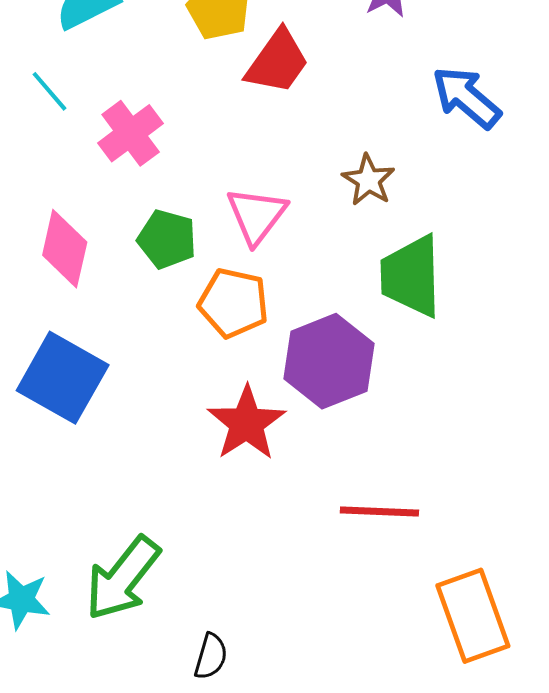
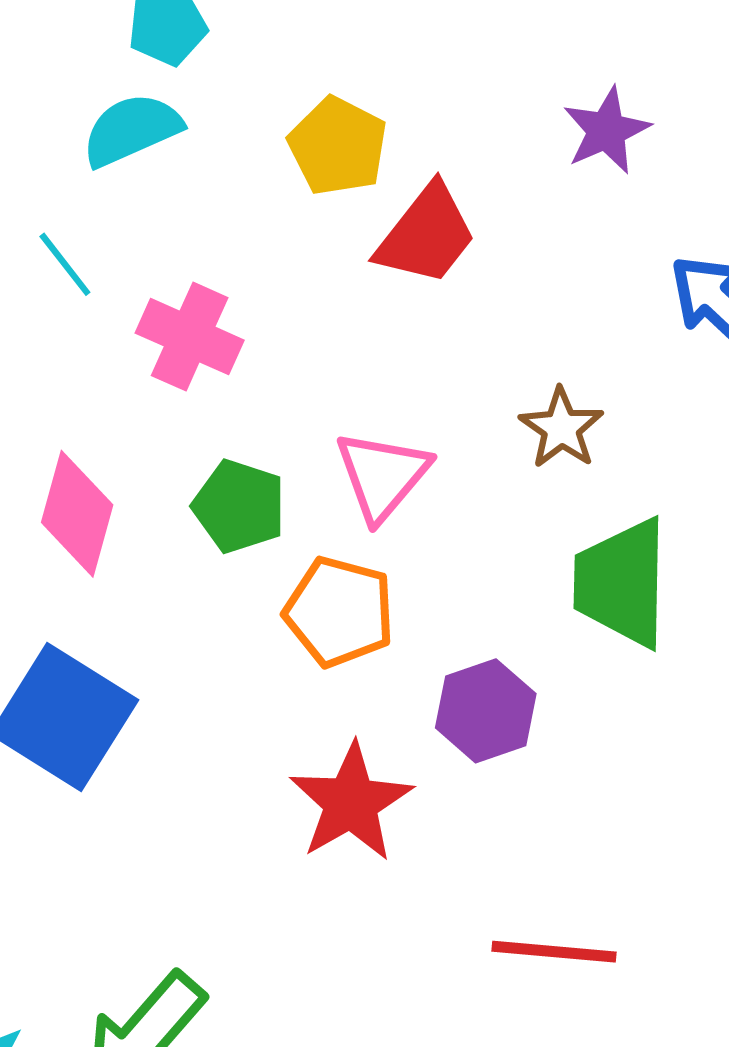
pink cross: (131, 133) -> (190, 337), turned -32
purple hexagon: (329, 361) -> (486, 711), size x0.7

